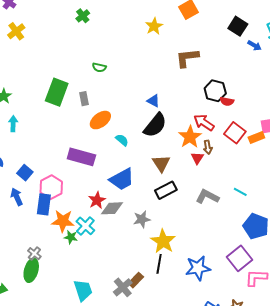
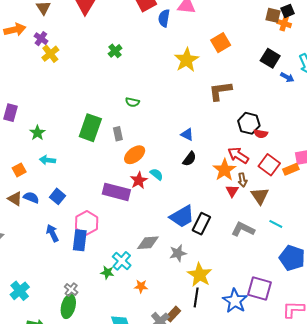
yellow star: (154, 26) -> (186, 60), size x1.4
yellow cross: (16, 31) -> (50, 54), moved
cyan arrow: (13, 124) -> (47, 160), turned -84
black semicircle: (155, 125) -> (189, 159), size x0.6
brown triangle: (161, 163) -> (260, 196), moved
blue square: (25, 173) -> (57, 196), moved
blue trapezoid: (122, 179) -> (182, 216), moved
black rectangle: (166, 190) -> (201, 224), turned -35
red star: (97, 200) -> (139, 180), moved
orange star: (63, 221) -> (141, 286), moved, size x0.6
purple square: (240, 258) -> (259, 288), moved, turned -35
blue star: (198, 268) -> (235, 301), turned -30

